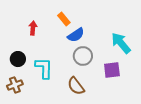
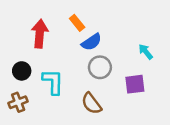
red arrow: (33, 28) -> (40, 34), size x1.6
cyan arrow: (121, 43) -> (146, 52), size x0.6

